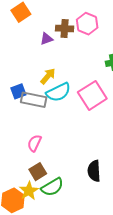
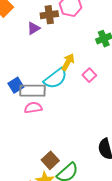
yellow arrow: (48, 76) -> (68, 62), moved
pink square: (92, 95) -> (89, 75), size x0.5
pink semicircle: (34, 143) -> (33, 108), moved, turned 66

